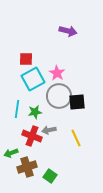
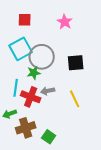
pink star: (57, 73) -> (65, 22), moved
cyan square: (33, 79) -> (21, 49), moved
gray circle: (59, 96) -> (42, 57), moved
cyan line: (17, 109) -> (16, 88), moved

